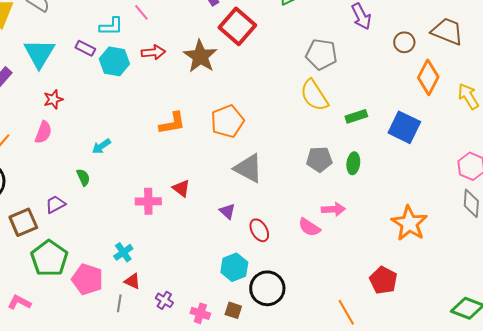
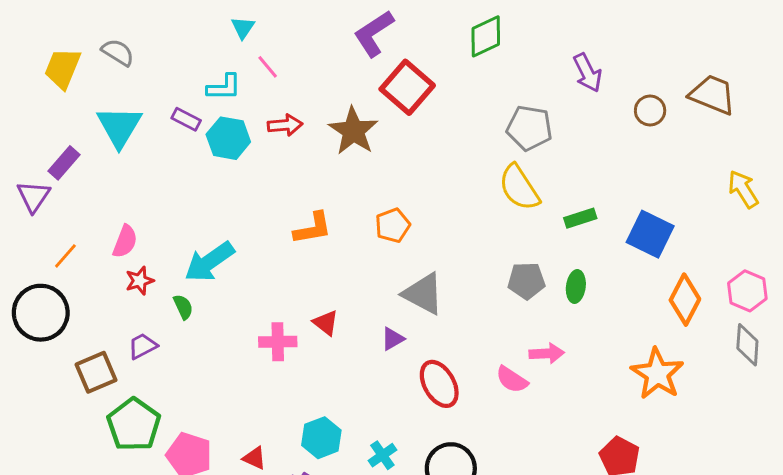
orange diamond: (428, 77) -> (685, 300), moved
red star: (53, 99) -> (140, 281), moved
orange pentagon: (227, 121) -> (393, 225), size x0.7
cyan arrow: (101, 146) -> (209, 262), size x1.8
purple triangle: (227, 211) -> (393, 339), moved, turned 48
red ellipse: (259, 230) -> (439, 384), size x1.4
cyan cross: (123, 252) -> (382, 455), moved
cyan hexagon: (234, 267) -> (321, 438), moved

